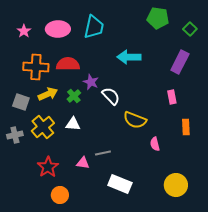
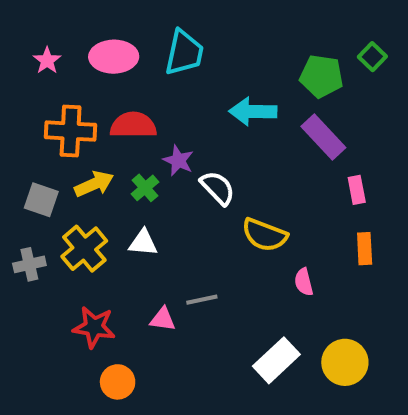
green pentagon: (158, 18) -> (321, 76), moved
purple rectangle: (180, 62) -> (323, 137), moved, turned -70
pink rectangle: (172, 97) -> (357, 190), moved
red star: (48, 167) -> (94, 327), turned -30
white rectangle: (120, 184) -> (276, 360), moved, turned -65

